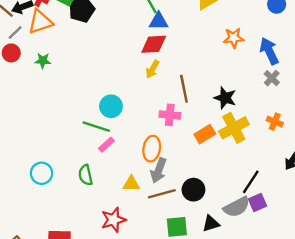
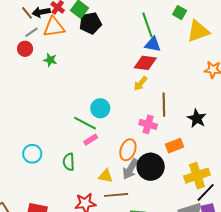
yellow cross: (234, 128) -> (197, 176), moved
black circle: (193, 190) -> (151, 167), moved, size x1.4
brown line: (162, 194) -> (116, 195), moved

